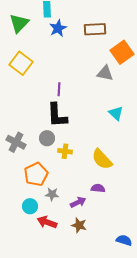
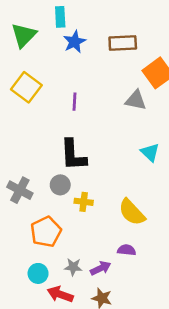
purple line: (59, 89) -> (75, 102), moved
gray star: (52, 194) -> (73, 267), moved

